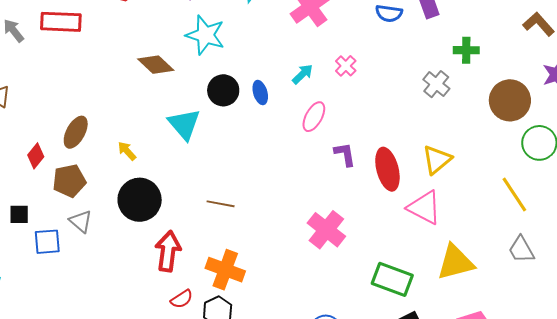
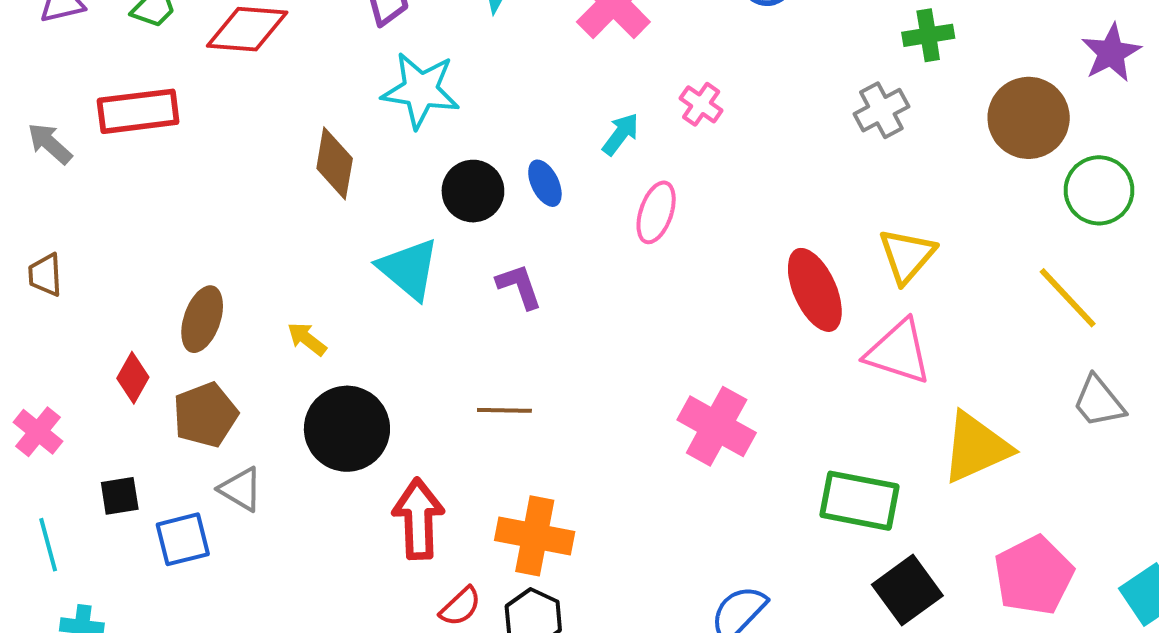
brown diamond: (156, 65) -> (335, 163), turned 66
gray cross: (436, 84) -> (881, 110), turned 32
purple L-shape: (345, 154) -> (519, 286), moved

